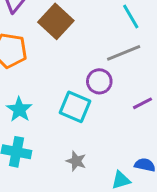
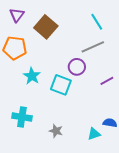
cyan star: (19, 109) -> (32, 76), moved
gray star: (76, 161) -> (56, 131), moved

